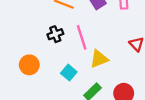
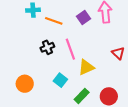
orange circle: (29, 65) -> (25, 84), moved

